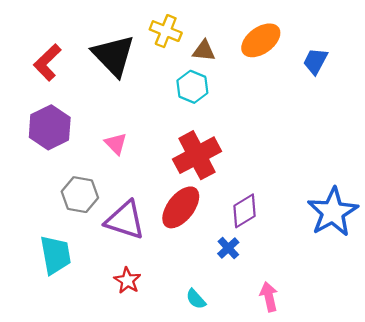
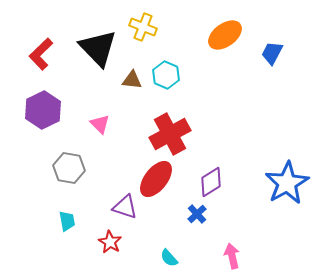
brown triangle: (204, 51) -> (132, 80), moved
purple triangle: (125, 220) -> (125, 207), moved, size x0.7
cyan trapezoid: (55, 255) -> (67, 221), moved, size x0.6

